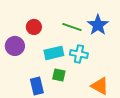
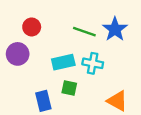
red circle: (34, 27) -> (32, 27), moved

